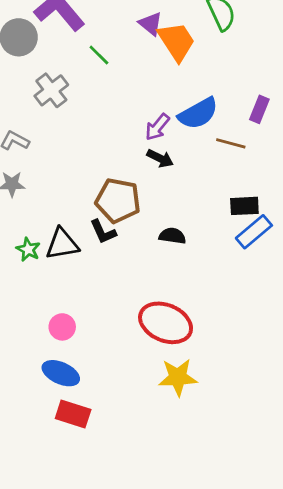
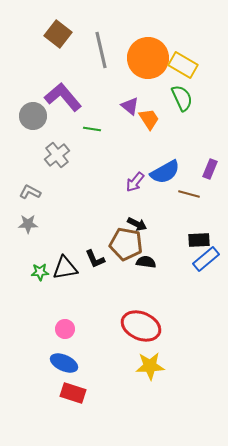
orange trapezoid: (176, 41) -> (149, 119), size x0.7
green line: (99, 55) -> (92, 129), turned -36
black arrow: (160, 158) -> (137, 224), moved
brown pentagon: (118, 200) -> (126, 244), moved
green star: (28, 249) -> (40, 272), turned -30

